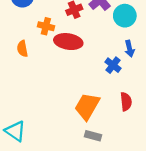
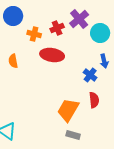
orange cross: (46, 26) -> (34, 34), moved
red semicircle: (126, 102) -> (94, 100), moved

